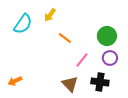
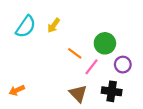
yellow arrow: (50, 15) -> (54, 25), moved
green circle: (107, 36) -> (105, 43), moved
orange line: (65, 38) -> (75, 53), moved

